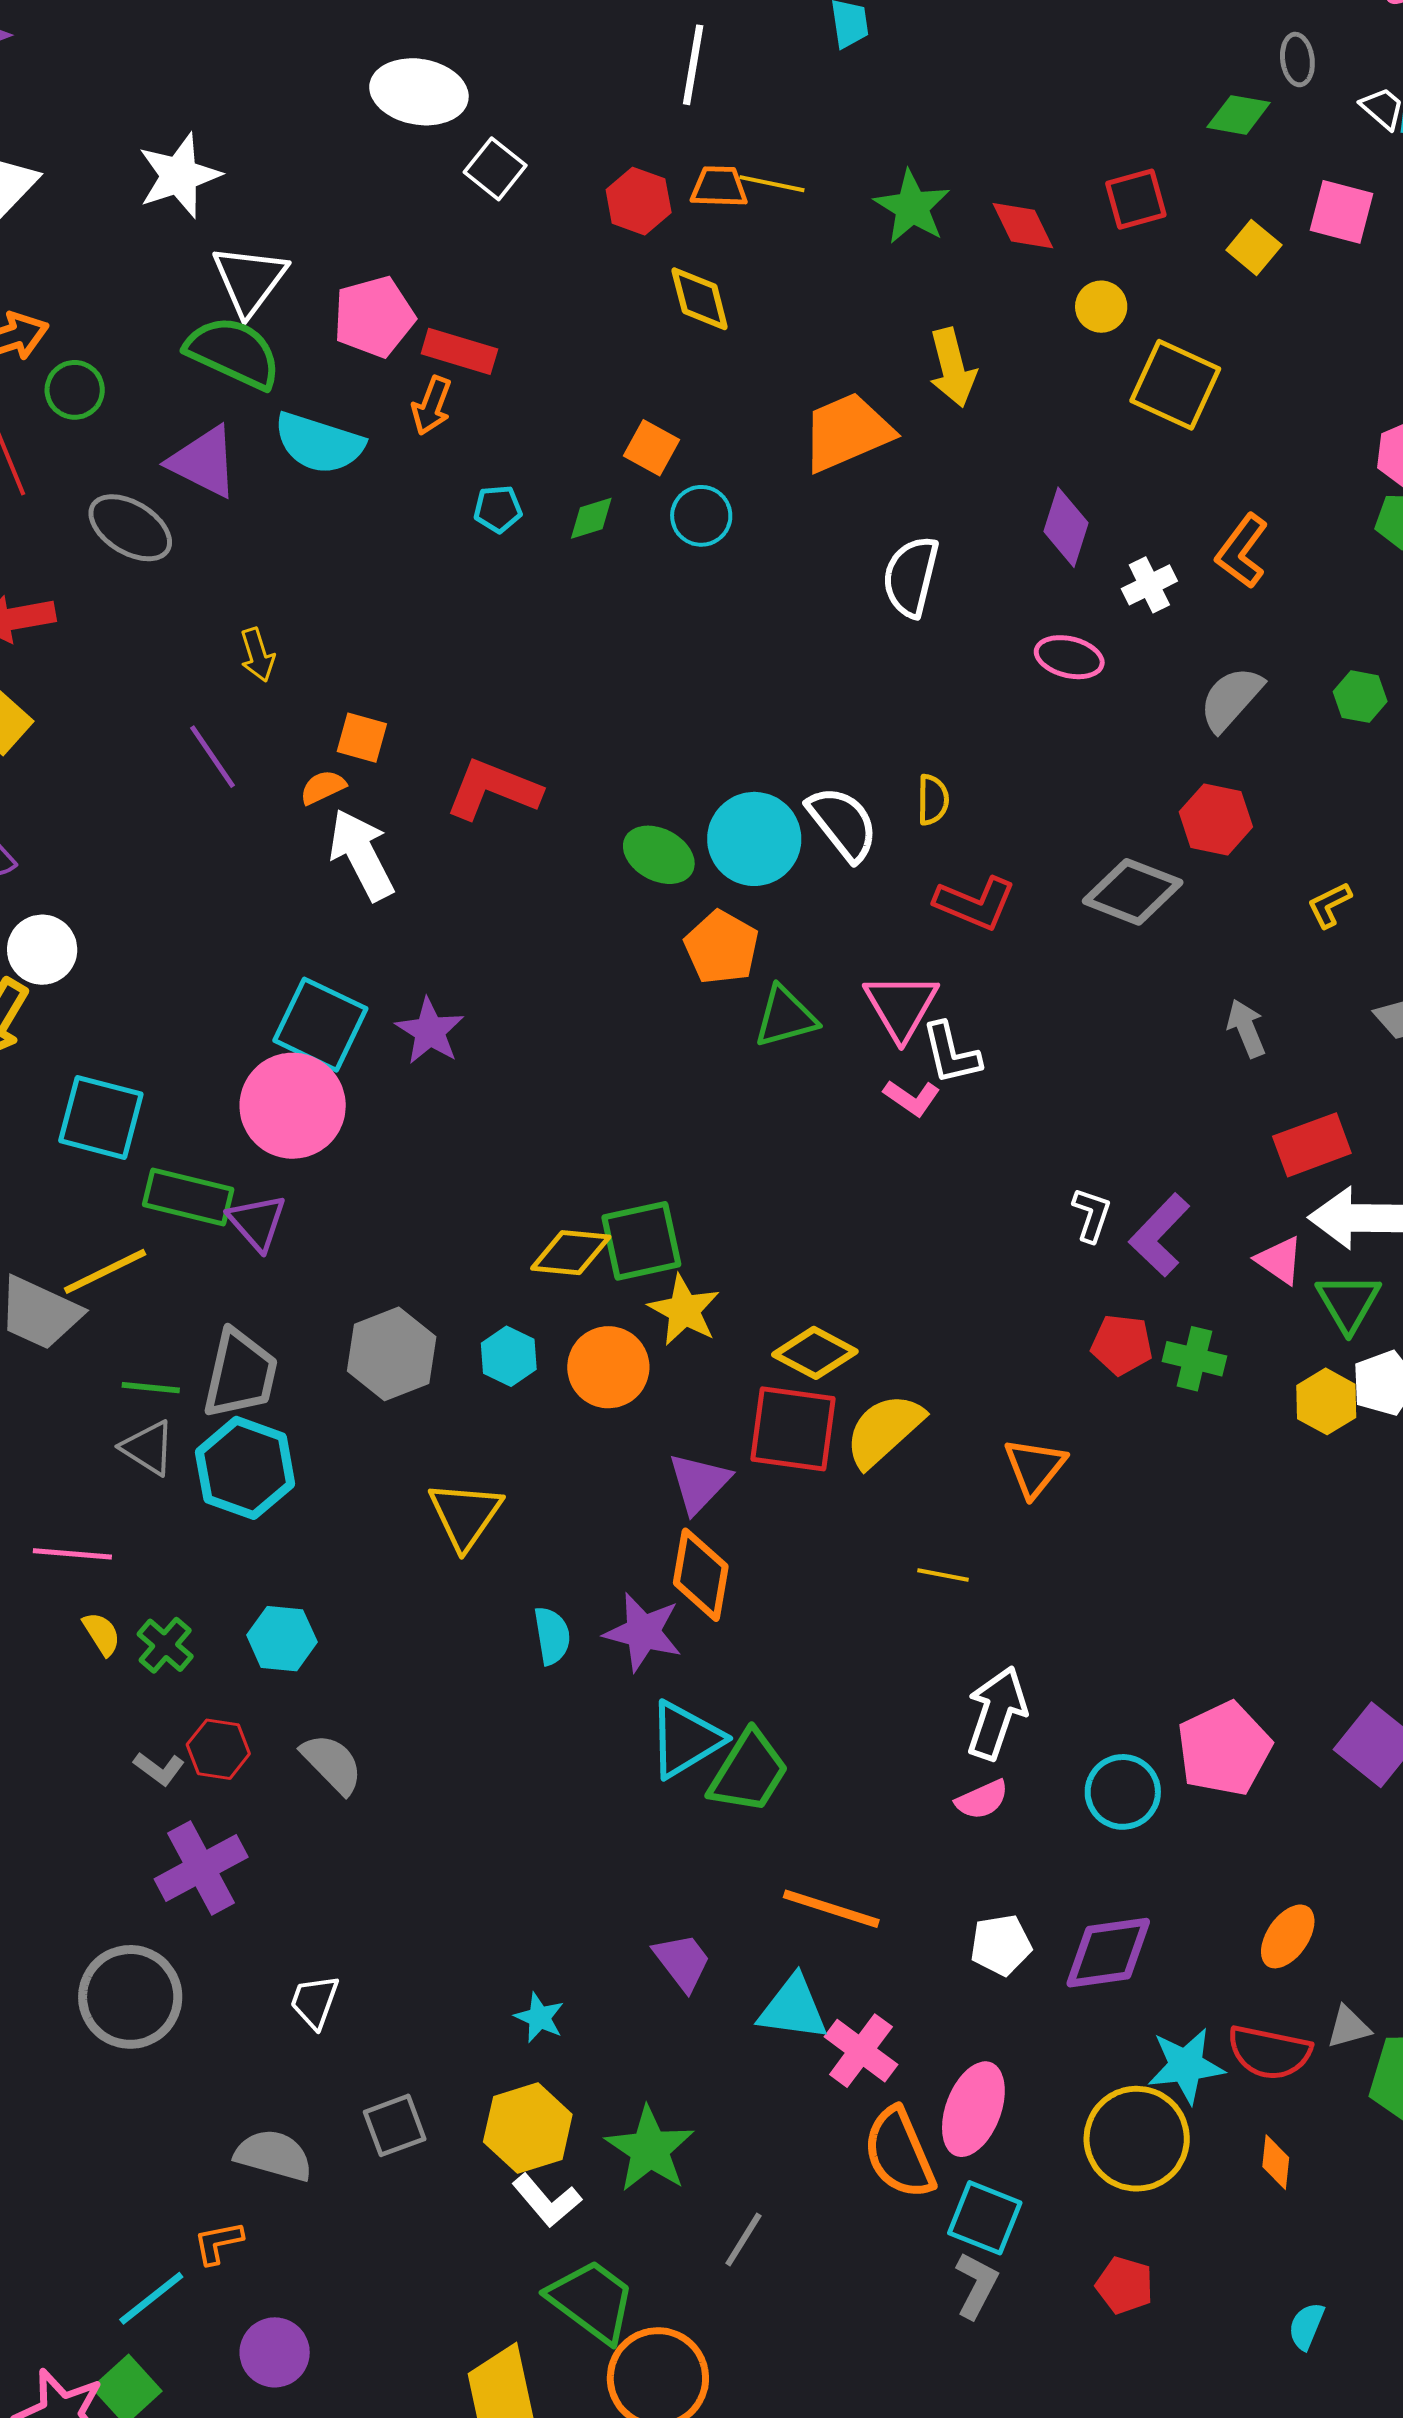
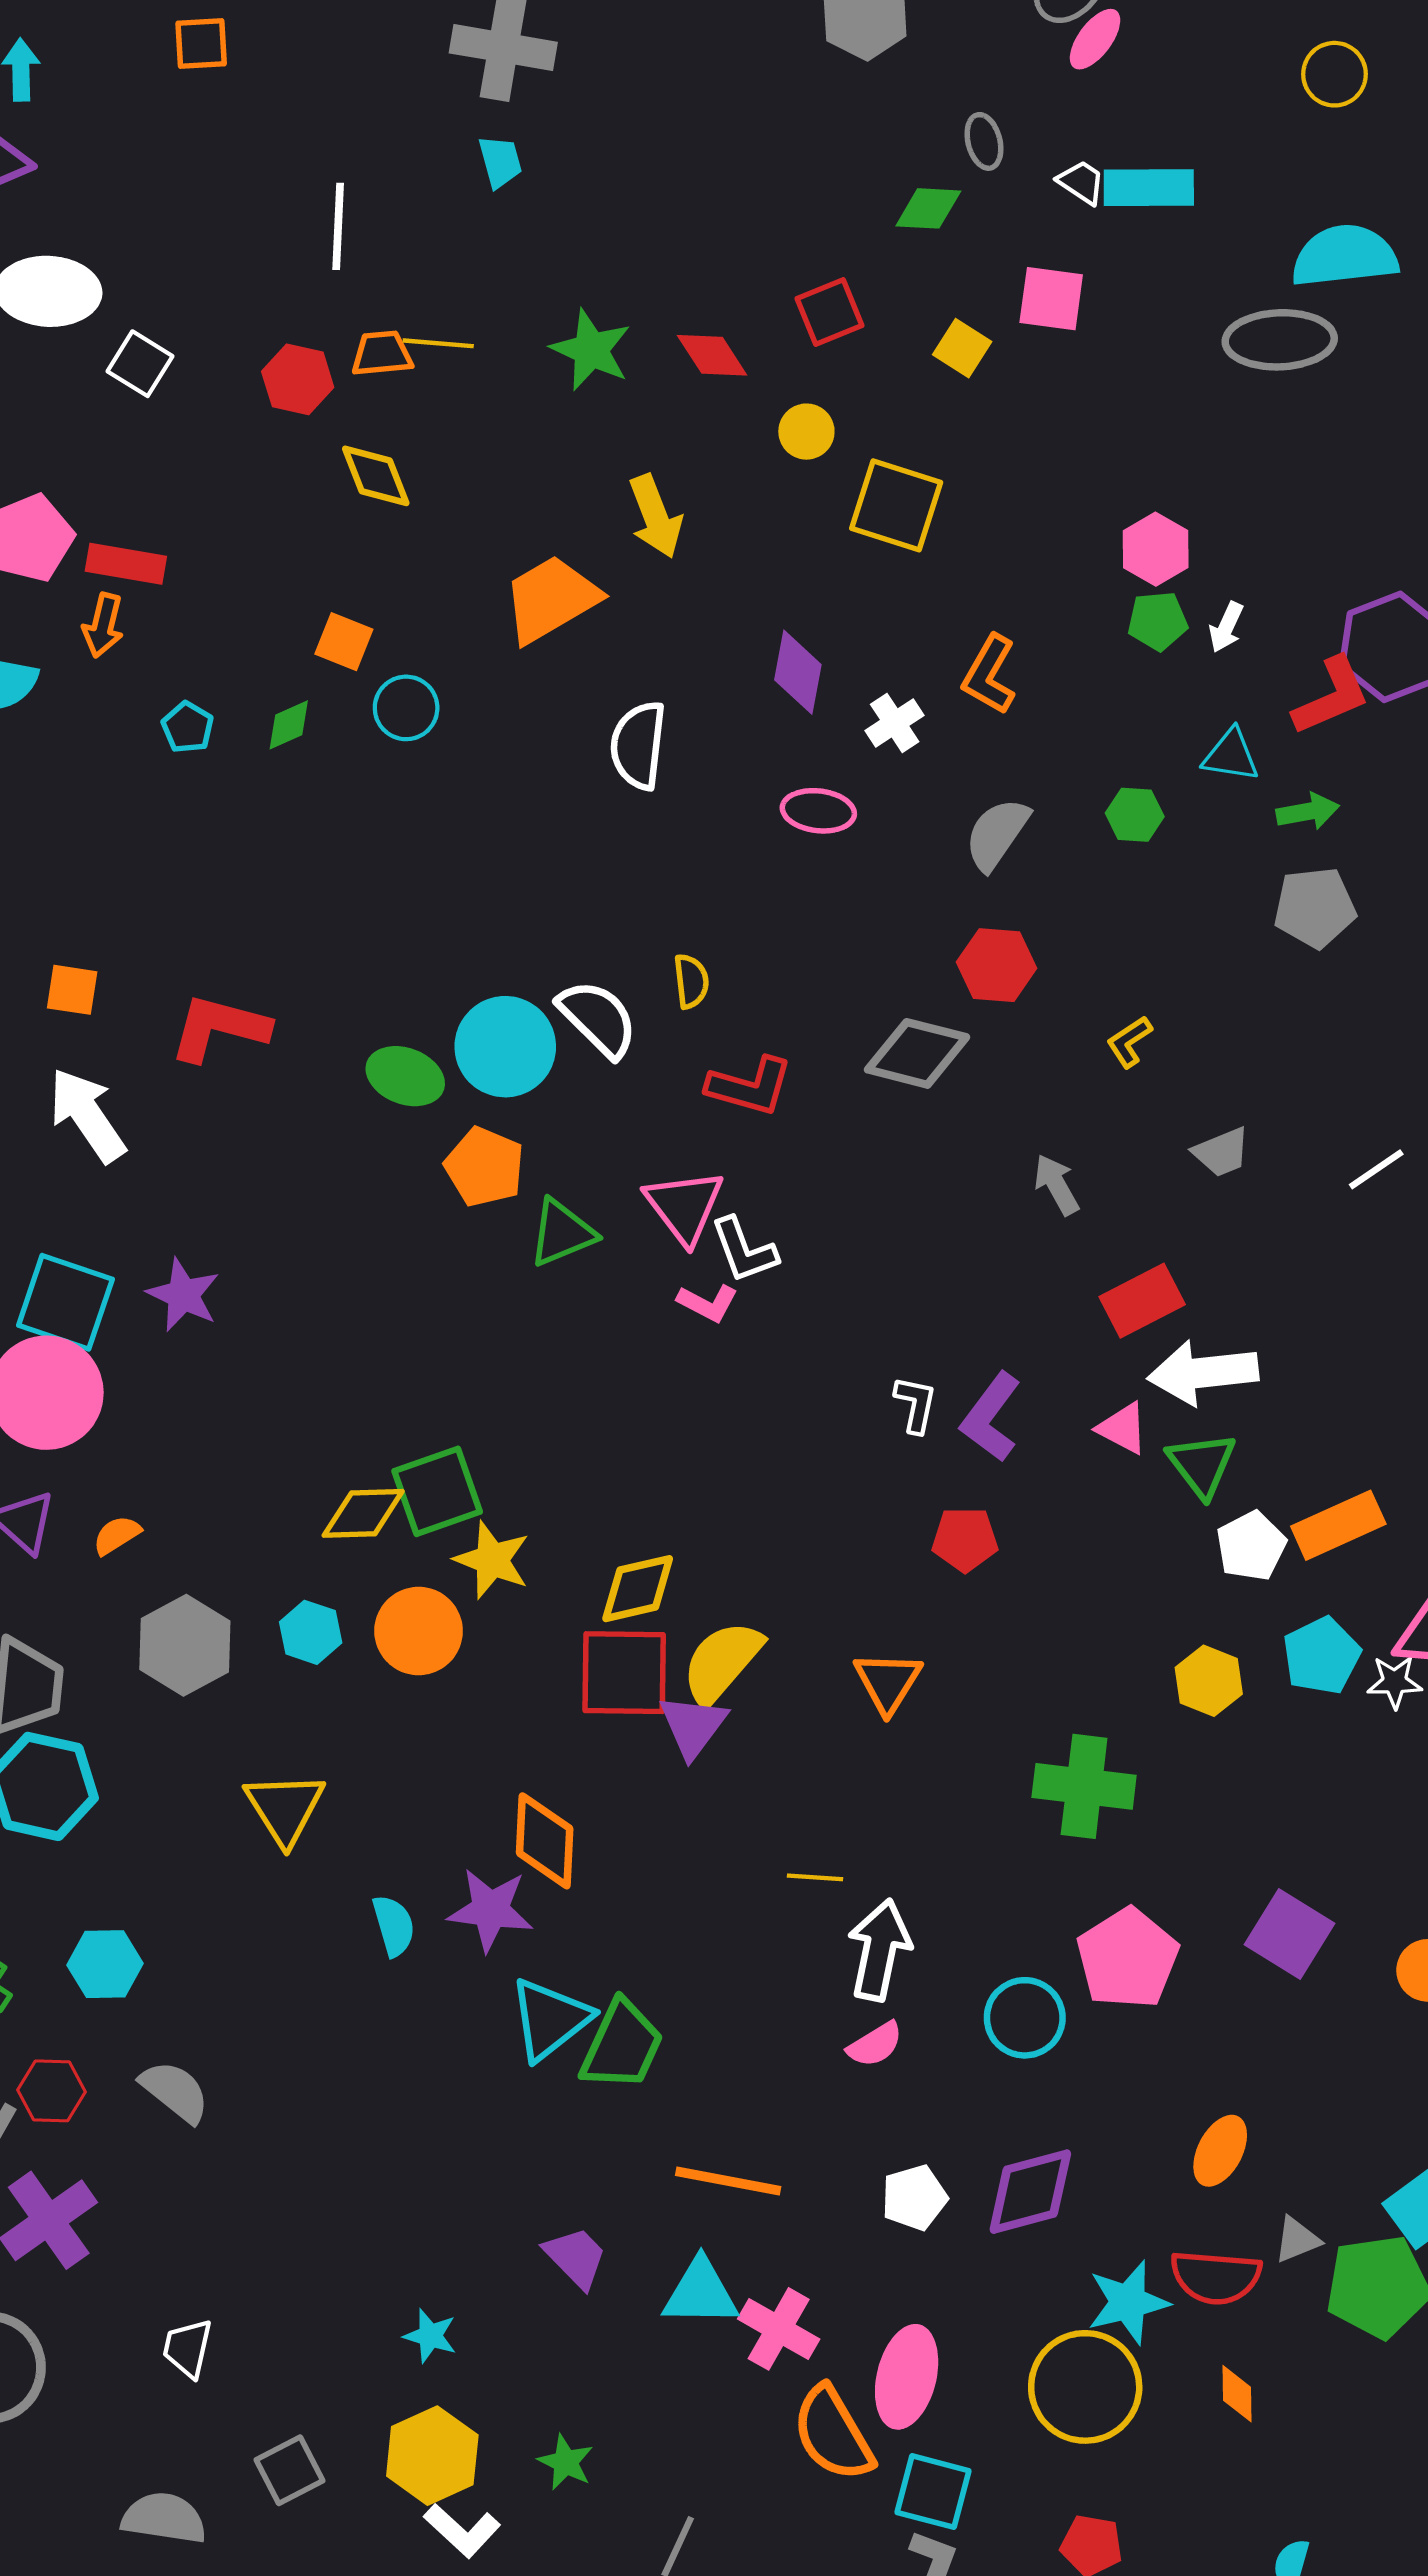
cyan pentagon: (498, 509) -> (188, 727), turned -30
orange semicircle: (323, 787) -> (117, 1535), moved
yellow diamond: (815, 1353) -> (638, 1589), turned -34
green cross: (1194, 1359) -> (1084, 1786), moved, size x1.5
yellow hexagon: (1326, 1401) -> (1209, 1681), moved
purple triangle: (699, 1483) -> (693, 1726), moved
yellow line: (943, 1575) -> (815, 1877), moved
green star: (650, 2149) -> (566, 2462), size x0.6

